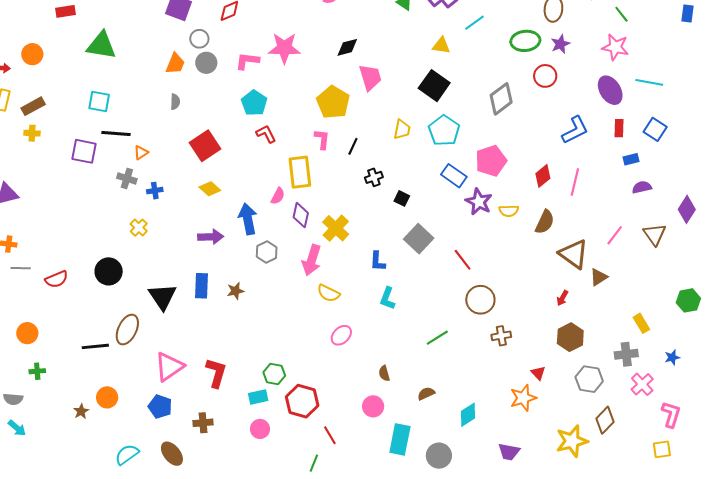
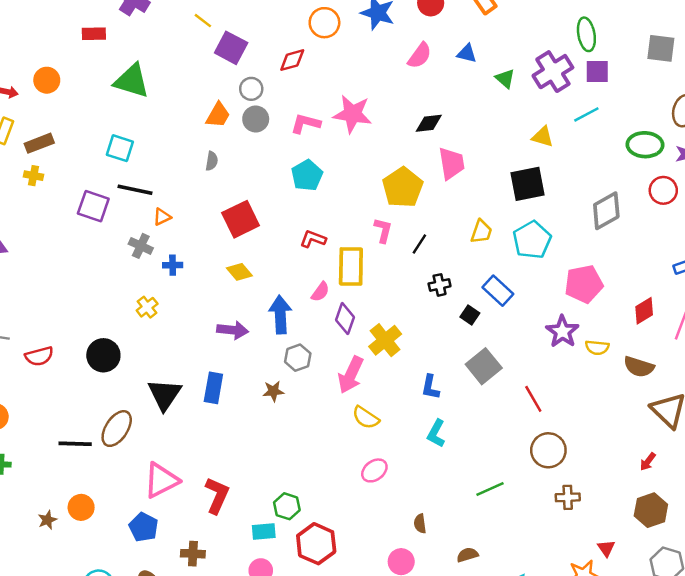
black square: (434, 86) -> (527, 184), turned 36
red L-shape: (266, 134) -> (313, 239), moved, turned -50
blue rectangle: (454, 176) -> (498, 291), moved
brown semicircle: (545, 222) -> (639, 367), turned 75
brown star: (235, 291) -> (273, 391), moved

